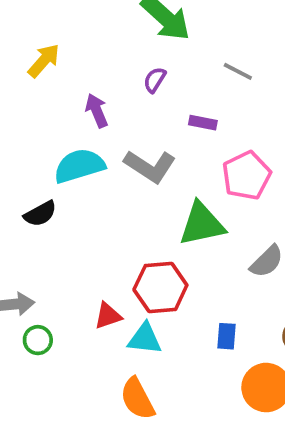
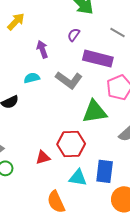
purple rectangle: (203, 123) -> (98, 59), size x2.0
cyan semicircle: (79, 166) -> (32, 78), size x0.6
blue rectangle: (227, 336) -> (105, 171), size x1.6
cyan triangle: (145, 339) -> (78, 178), moved

